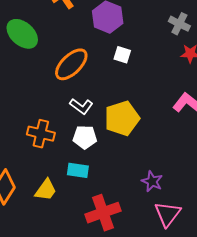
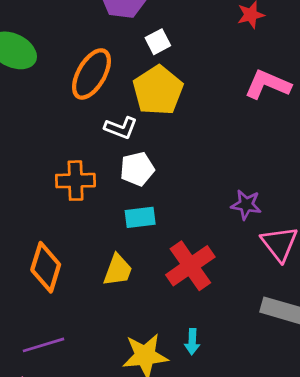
white square: (122, 55) -> (158, 42), turned -30
yellow pentagon: (122, 118) -> (158, 90), moved
yellow trapezoid: (46, 190) -> (118, 270), moved

